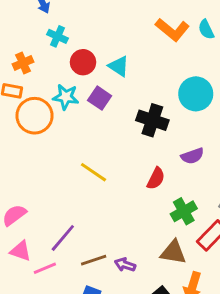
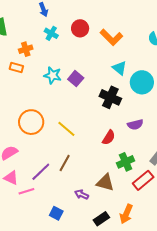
orange L-shape: (172, 30) -> (111, 37), moved
red circle: (83, 62) -> (80, 28), moved
cyan triangle: (119, 66) -> (119, 68), moved
orange circle: (35, 116) -> (31, 122), moved
brown triangle: (173, 252) -> (105, 183), moved
brown line: (94, 260) -> (65, 163), moved, turned -48

